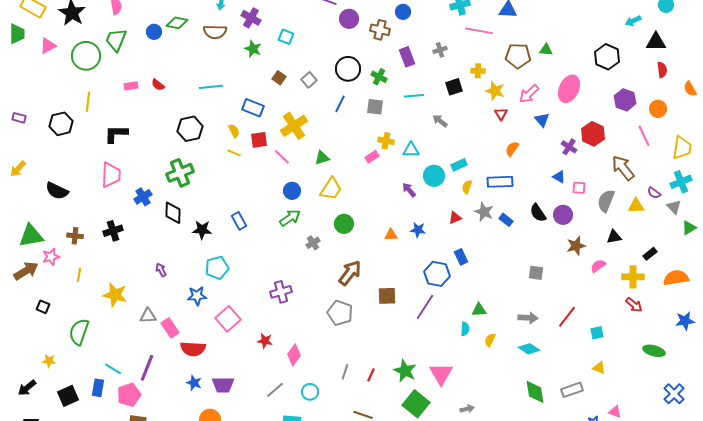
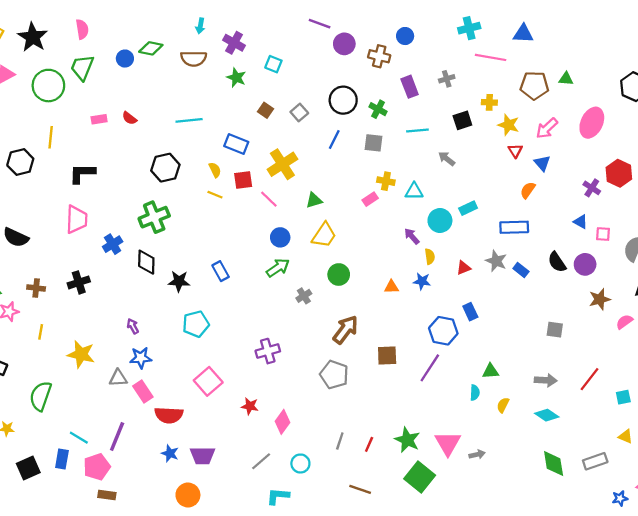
blue triangle: (542, 120) -> (542, 163), moved
yellow semicircle: (467, 187) -> (430, 257), moved, turned 152
blue star: (197, 296) -> (141, 358), moved
gray arrow: (467, 409) -> (477, 455), moved

